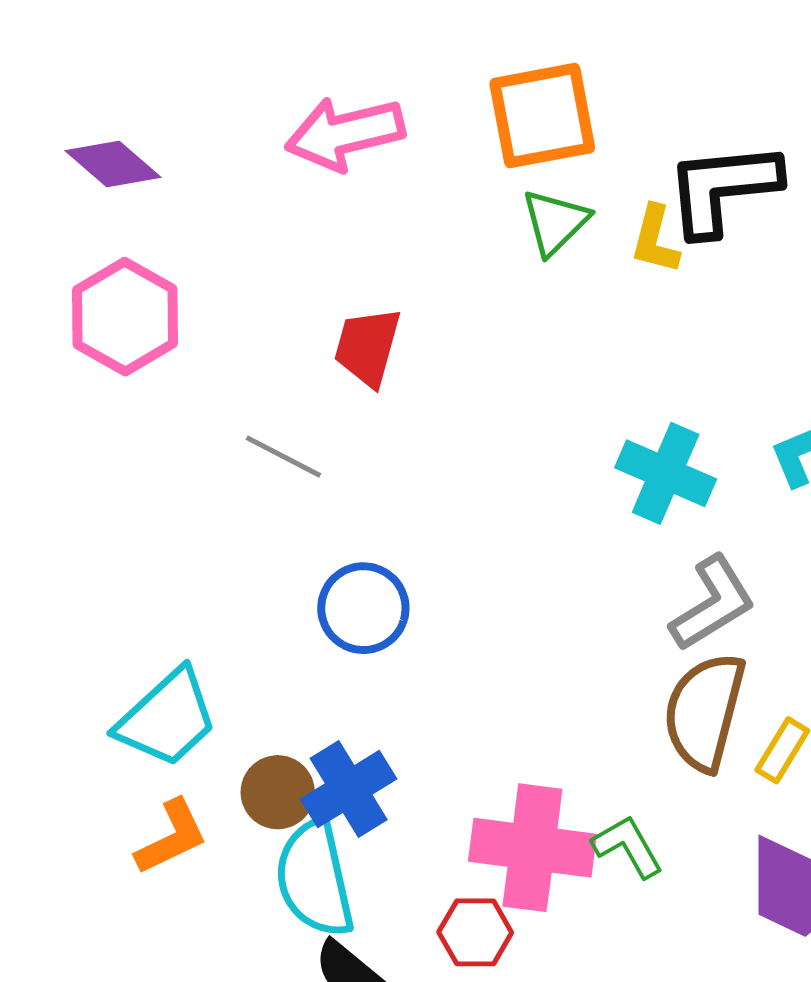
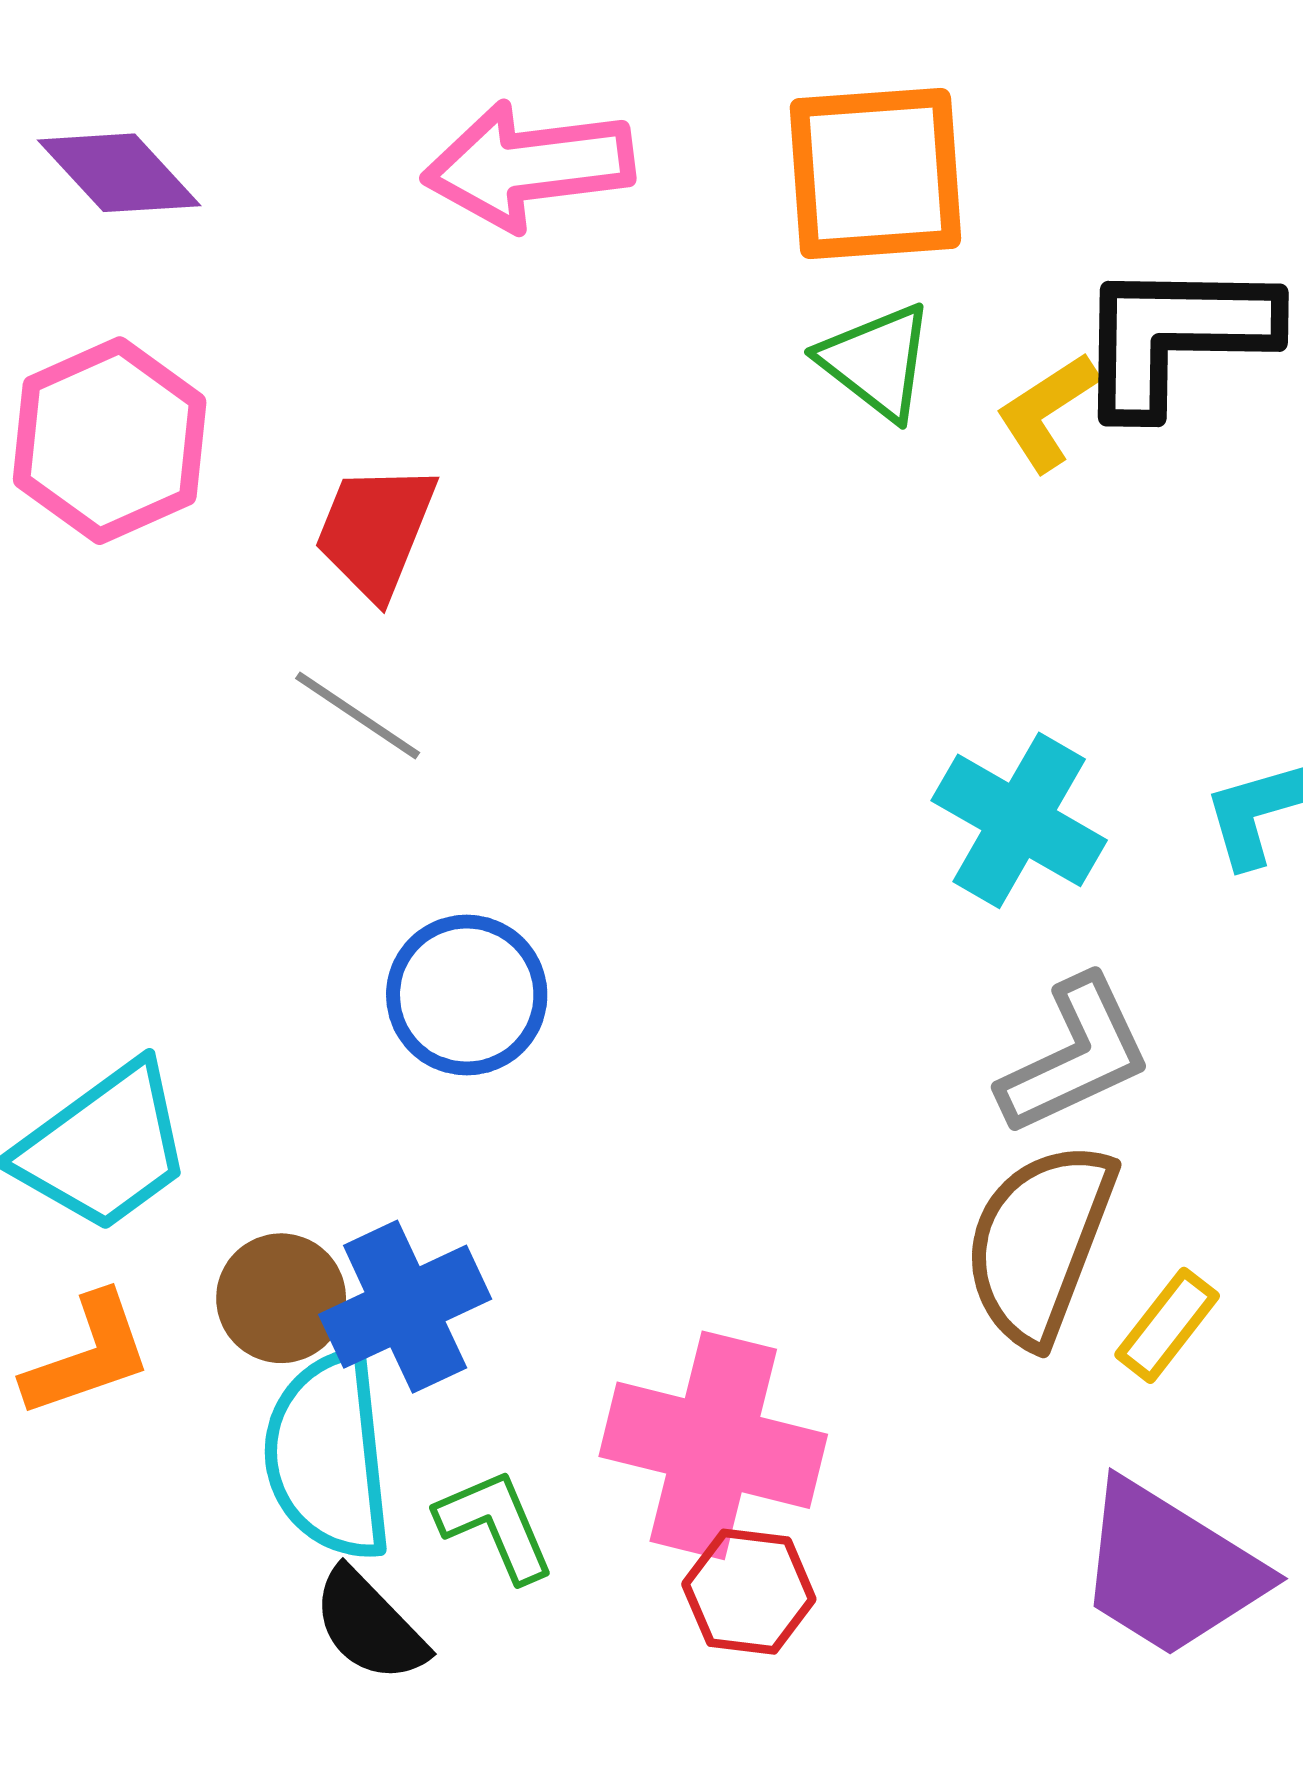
green triangle: (555, 222) -> (877, 361), turned -44
yellow L-shape: (655, 240) -> (1047, 412), turned 36
red trapezoid: (368, 347) -> (375, 531), moved
green L-shape: (627, 846) -> (495, 1525), moved
red hexagon: (475, 932) -> (749, 1592), moved

